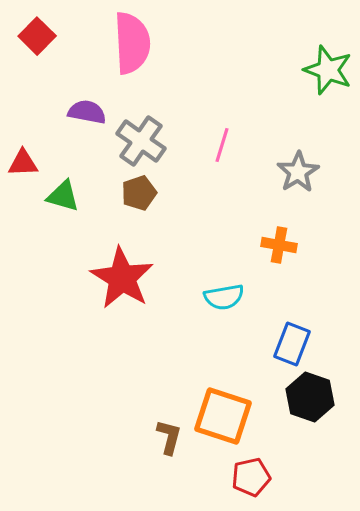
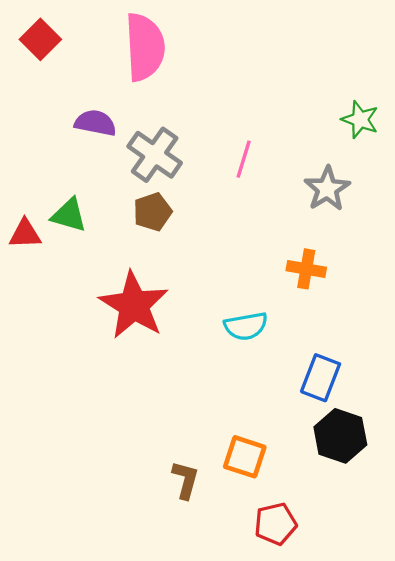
green star: (328, 70) -> (360, 120), moved, size x0.7
red triangle: (23, 163) -> (25, 234), moved
orange square: (223, 416) -> (245, 457), size x0.7

